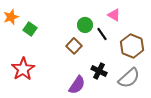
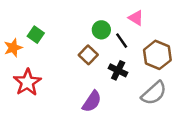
orange star: (11, 17) -> (13, 48), moved
black cross: (99, 71) -> (118, 70), moved

